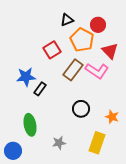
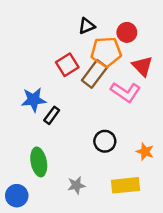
orange pentagon: (82, 40) -> (106, 52), turned -30
brown rectangle: (73, 70) -> (94, 74), moved
yellow rectangle: (97, 143) -> (126, 185), turned 65

